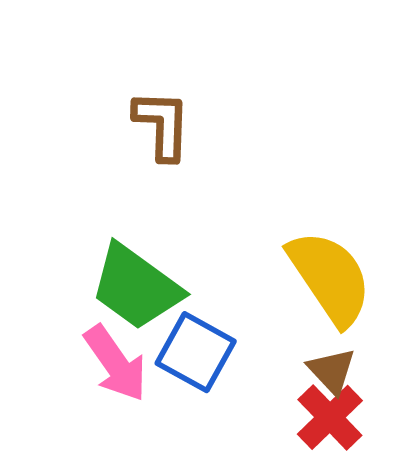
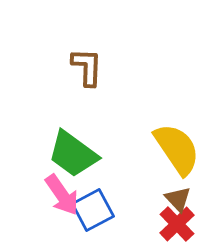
blue square: (196, 352) -> (93, 210), moved, turned 33

